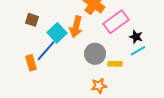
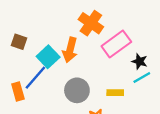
gray circle: (95, 54) -> (77, 90), moved

